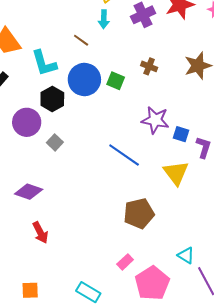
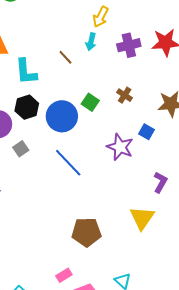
blue circle: (84, 79) -> (62, 116), moved
blue square: (181, 134) -> (147, 132), moved
blue line: (124, 155) -> (68, 163), moved
yellow triangle: (176, 173) -> (142, 218), moved

